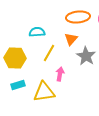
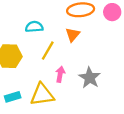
gray star: (86, 56) -> (90, 78), moved
cyan rectangle: (18, 85) -> (13, 97), moved

